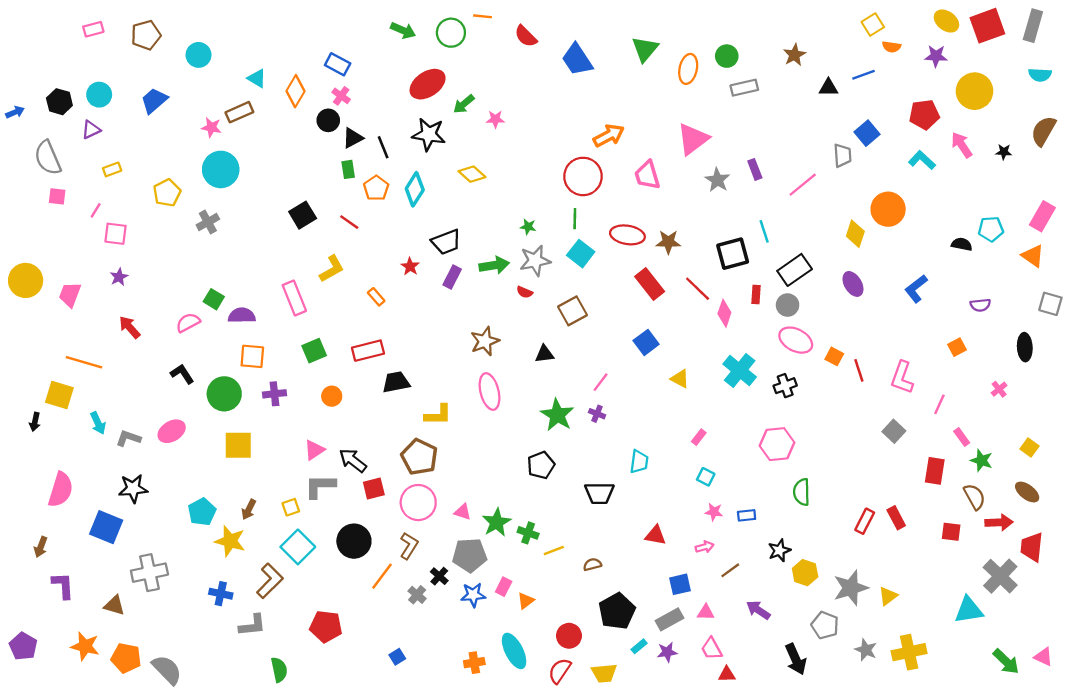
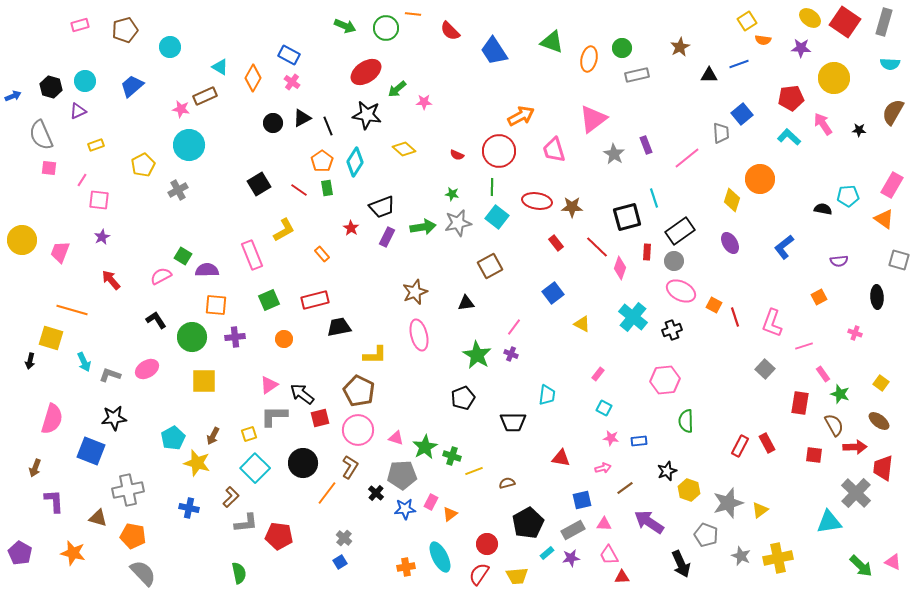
red square: (987, 26) -> (845, 22), turned -36
green triangle: (645, 49) -> (552, 42), turned -50
black circle: (328, 120) -> (273, 123), moved
green rectangle: (348, 169) -> (327, 188), moved
red rectangle: (650, 284) -> (556, 243), size x0.6
red semicircle: (525, 292) -> (457, 155), moved
pink cross: (999, 389) -> (855, 333), turned -32
pink line: (939, 404) -> (804, 346), turned 48
brown L-shape: (270, 581) -> (231, 497), size x0.7
gray cross: (417, 595) -> (344, 538), moved
purple arrow: (758, 610) -> (649, 522), size x1.4
gray L-shape: (252, 625) -> (246, 523), moved
orange pentagon: (126, 658) -> (133, 536), moved

